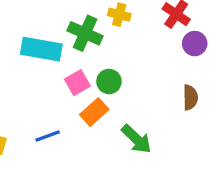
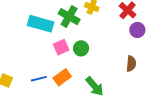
orange rectangle: (94, 112) -> (62, 77), moved

